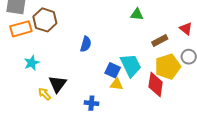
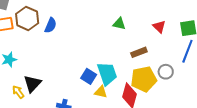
red triangle: (186, 29) -> (159, 27), moved
blue semicircle: (86, 44) -> (51, 25), moved
yellow triangle: (117, 84) -> (101, 92), moved

